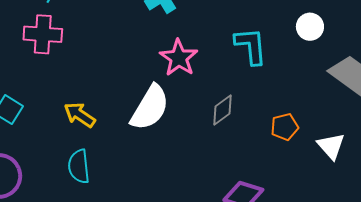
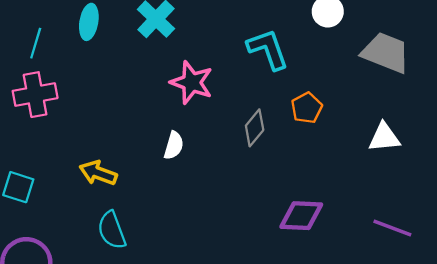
white semicircle: (150, 108) -> (174, 146), size x0.5
orange pentagon: (285, 127) -> (307, 108), moved
white triangle: (331, 146) -> (384, 137), turned -40

